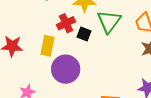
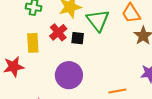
yellow rectangle: (48, 46) -> (33, 43), moved

